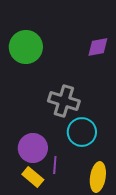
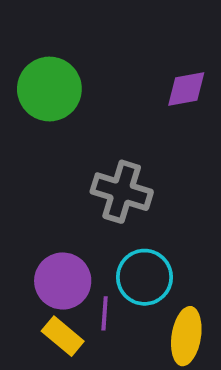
cyan circle: (82, 132) -> (144, 277), moved

